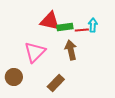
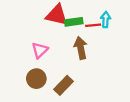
pink triangle: (35, 52) -> (40, 50), size x0.7
brown circle: (14, 77) -> (36, 79), moved

